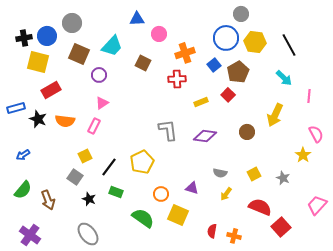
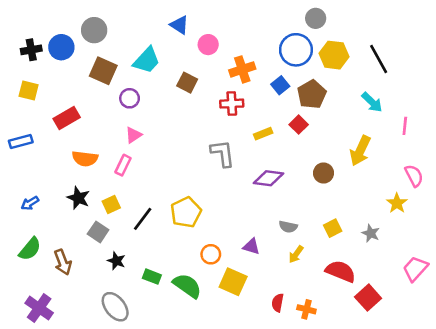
blue triangle: (137, 19) -> (179, 25), turned 35
yellow square: (38, 62) -> (29, 90), moved, size x0.7
black star: (38, 119) -> (78, 198), moved
gray L-shape: (168, 130) -> (223, 153), moved
green rectangle: (116, 192) -> (152, 277), moved

